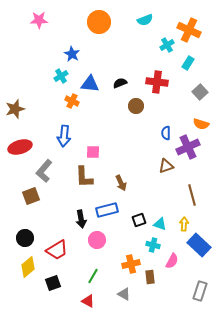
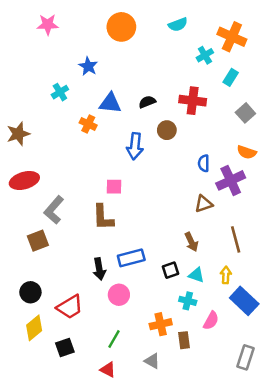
cyan cross: (61, 76) -> (60, 92), moved
blue arrow: (64, 136) -> (135, 146), moved
brown arrow: (121, 183) -> (191, 242), moved

